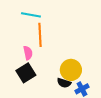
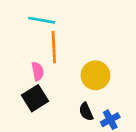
yellow circle: (71, 70) -> (95, 75), moved
black semicircle: (64, 83) -> (86, 112), turned 48

